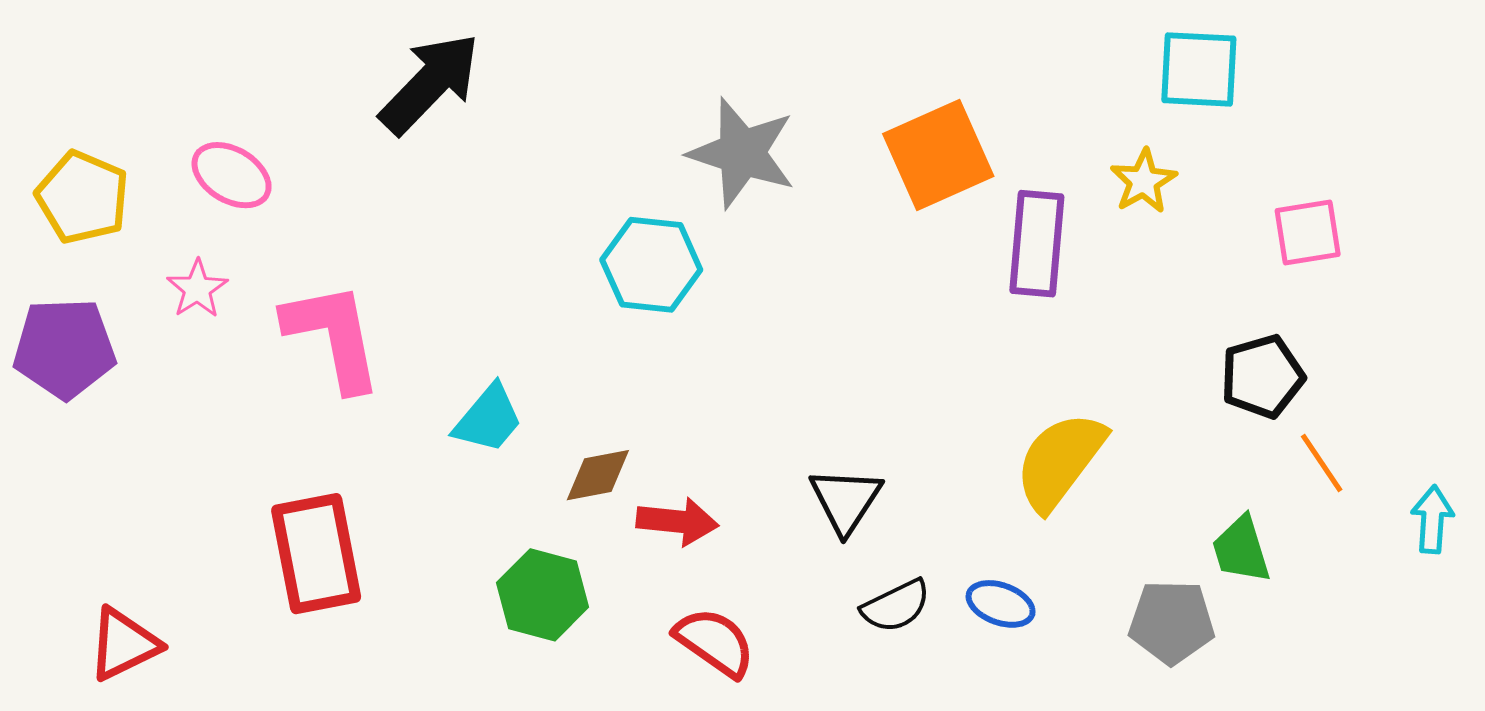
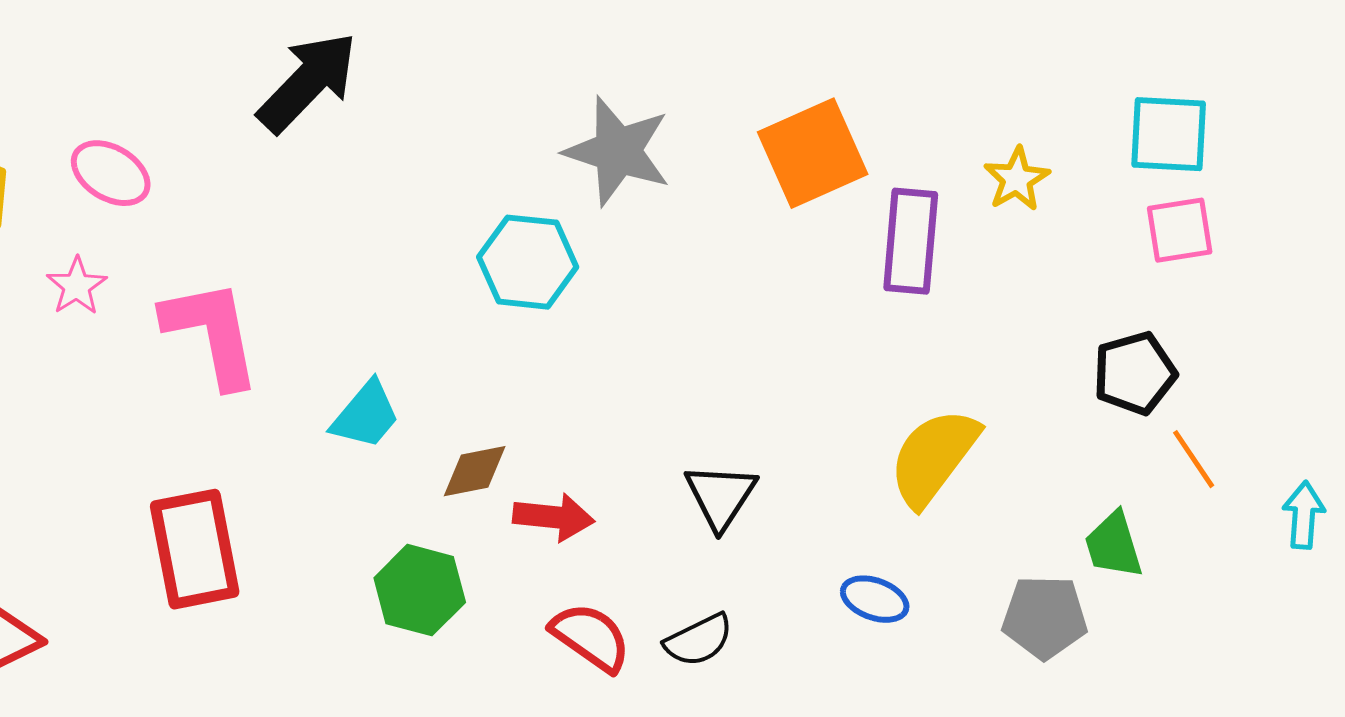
cyan square: (1199, 69) -> (1169, 134), moved
black semicircle: (896, 606) -> (699, 640), moved

